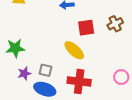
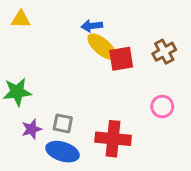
yellow ellipse: (74, 50) -> (102, 47), moved
pink circle: (121, 77) -> (162, 106), moved

